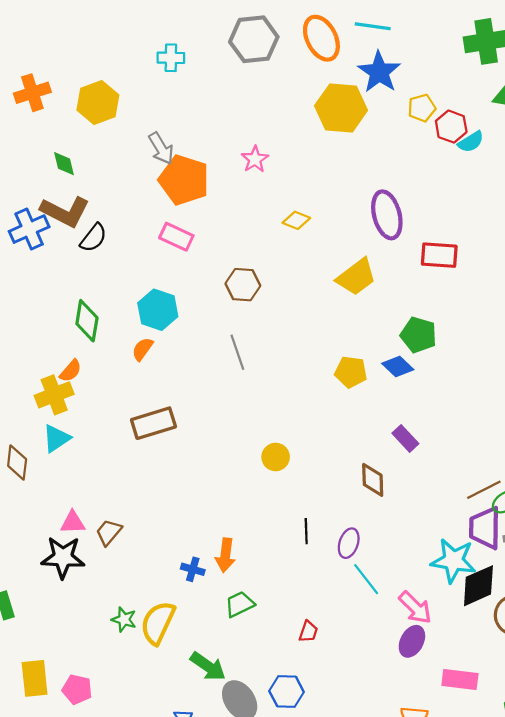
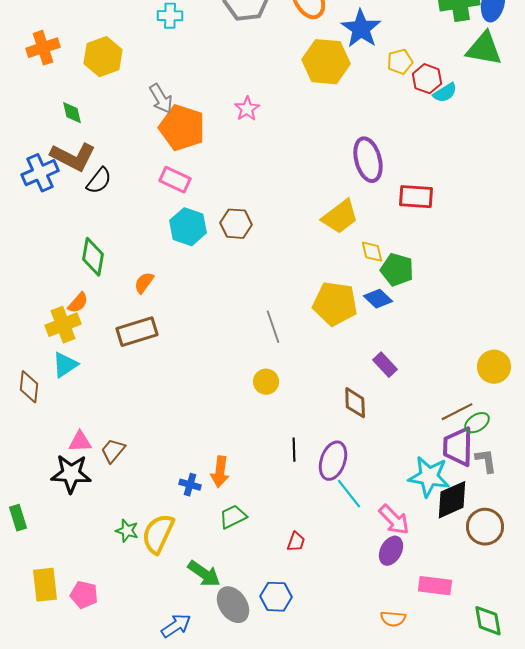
yellow diamond: (296, 220) -> (372, 252), moved, turned 55
cyan hexagon: (158, 310) -> (188, 227), moved
gray line: (237, 352) -> (273, 327), moved
yellow pentagon: (351, 372) -> (335, 304), size x1.5
brown rectangle: (153, 423) -> (137, 332), moved
purple ellipse: (349, 543) -> (333, 461), size x1.4

